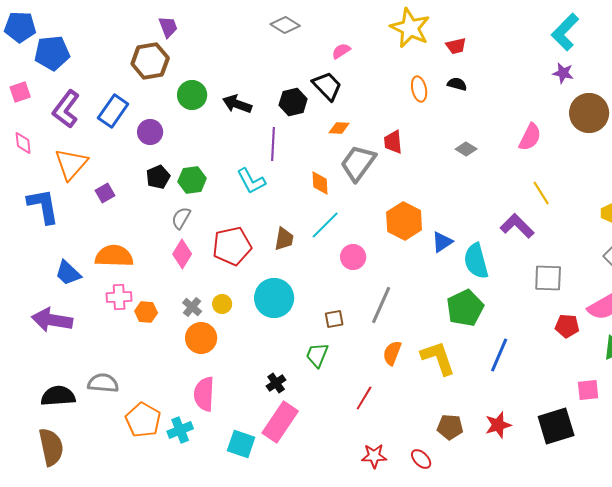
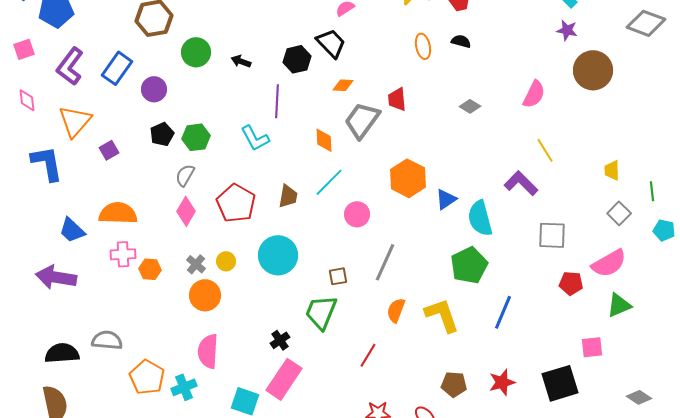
black arrow: (237, 104) -> (241, 61), size x0.7
red pentagon: (232, 246) -> (236, 203), turned -30
green trapezoid: (317, 355) -> (321, 312), size x1.4

